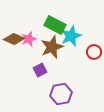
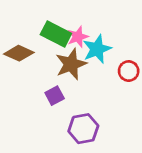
green rectangle: (55, 25) -> (56, 34), moved
pink star: (29, 39) -> (78, 37), moved

